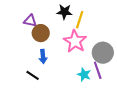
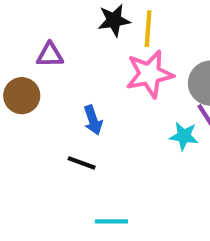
brown circle: (41, 33) -> (22, 96), moved
pink star: (75, 41) -> (149, 74), turned -30

